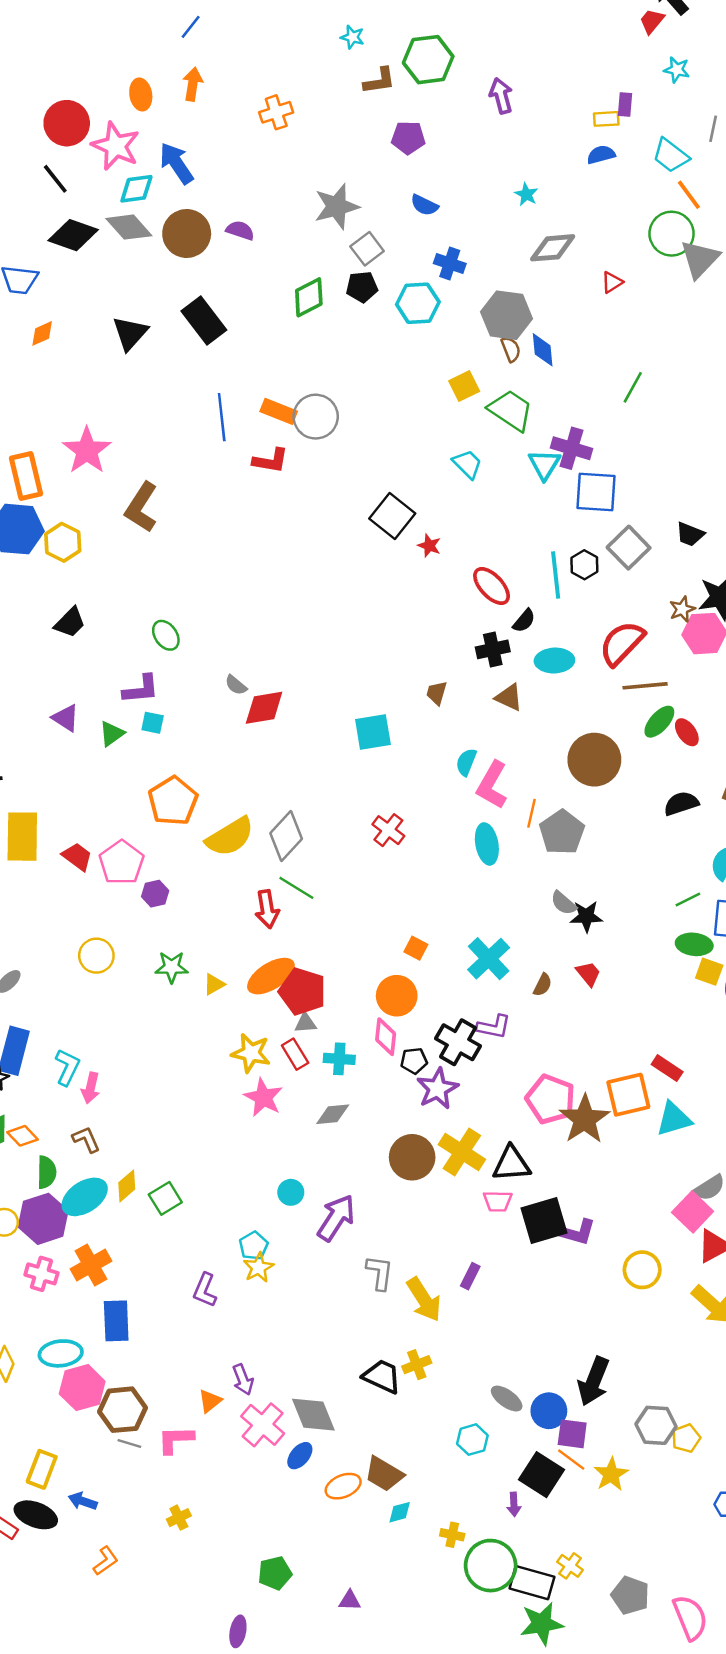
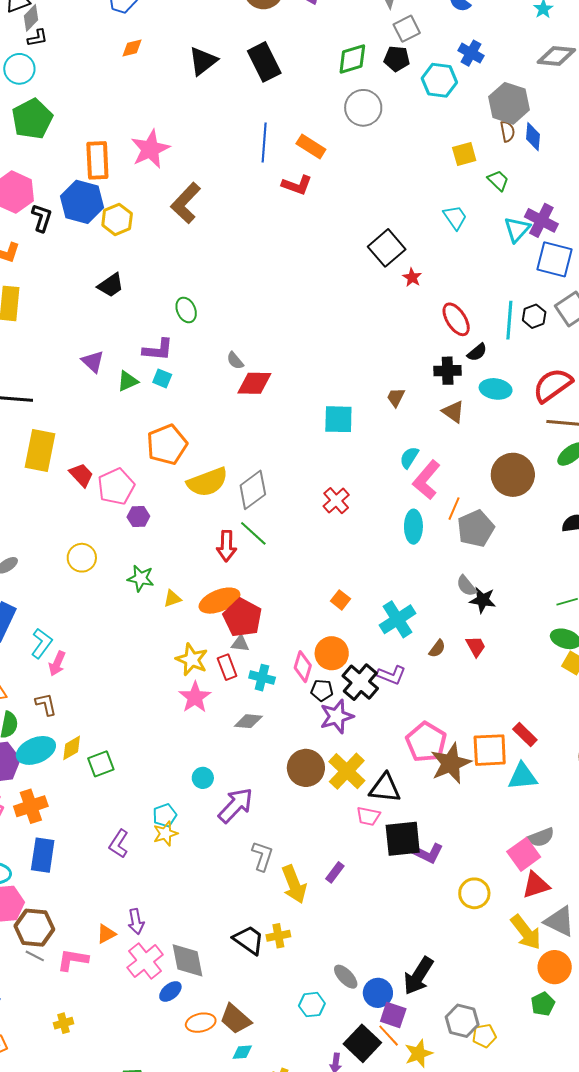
green trapezoid: (511, 410) -> (498, 181), size x0.6
gray circle: (316, 417) -> (363, 108), moved
orange circle: (397, 996) -> (332, 653), moved

